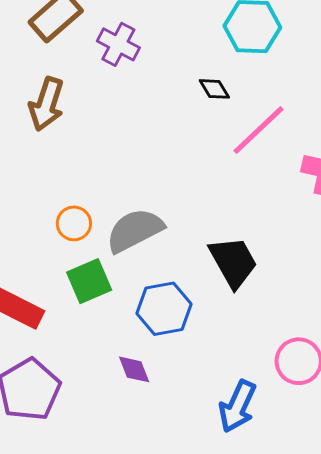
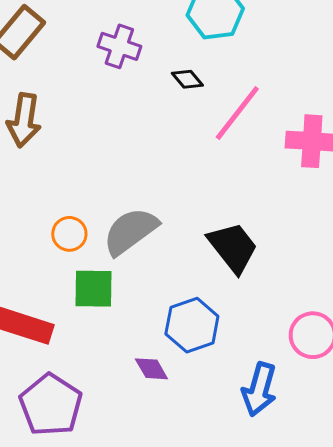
purple cross: (118, 44) -> (119, 46), moved
green square: (89, 281) -> (93, 289), turned 33
blue hexagon: (164, 309) -> (192, 325), moved

